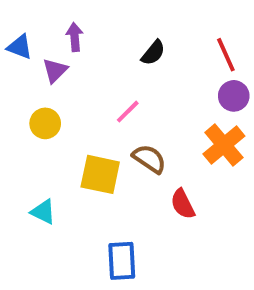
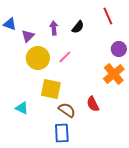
purple arrow: (75, 37) -> (54, 28), moved
red line: (226, 55) -> (108, 16), moved
yellow circle: (45, 123) -> (38, 58), moved, size x1.5
brown semicircle: (149, 159) -> (67, 110), moved

